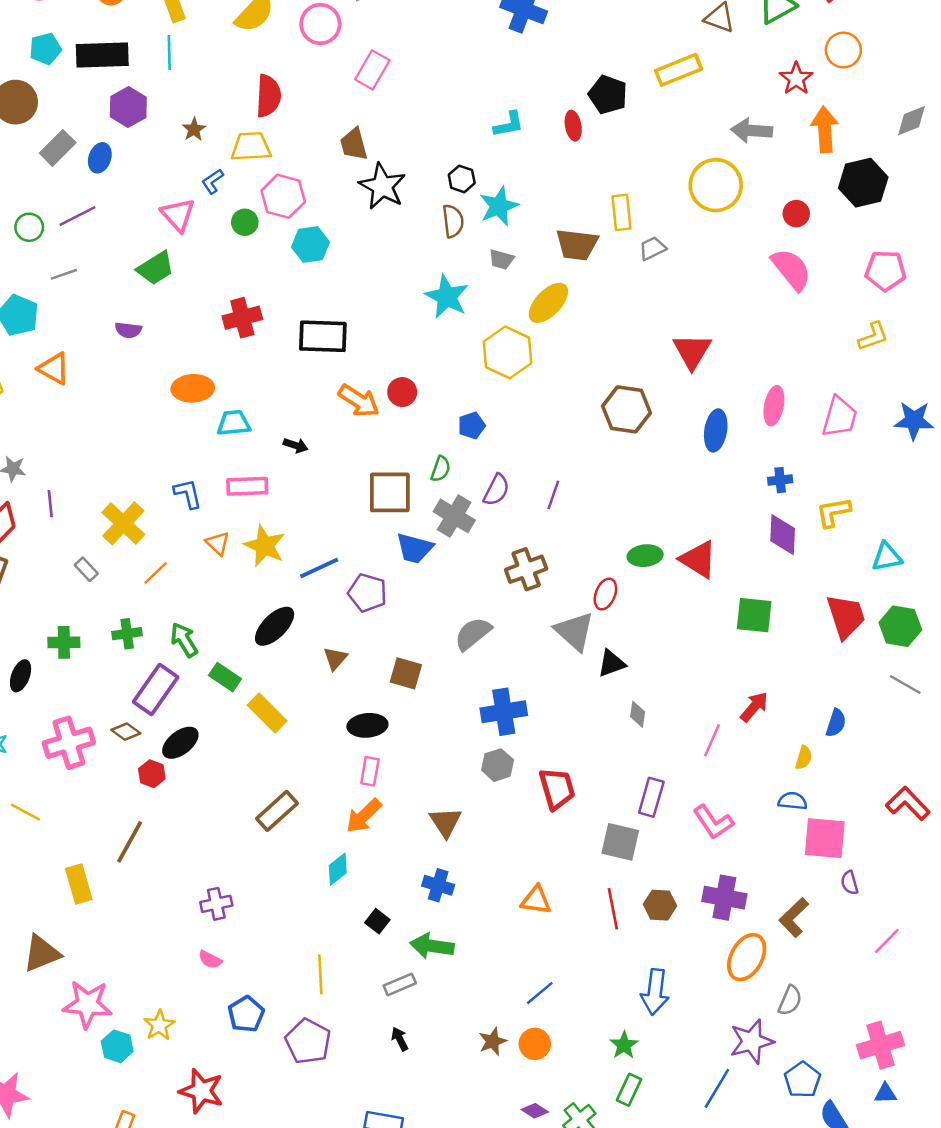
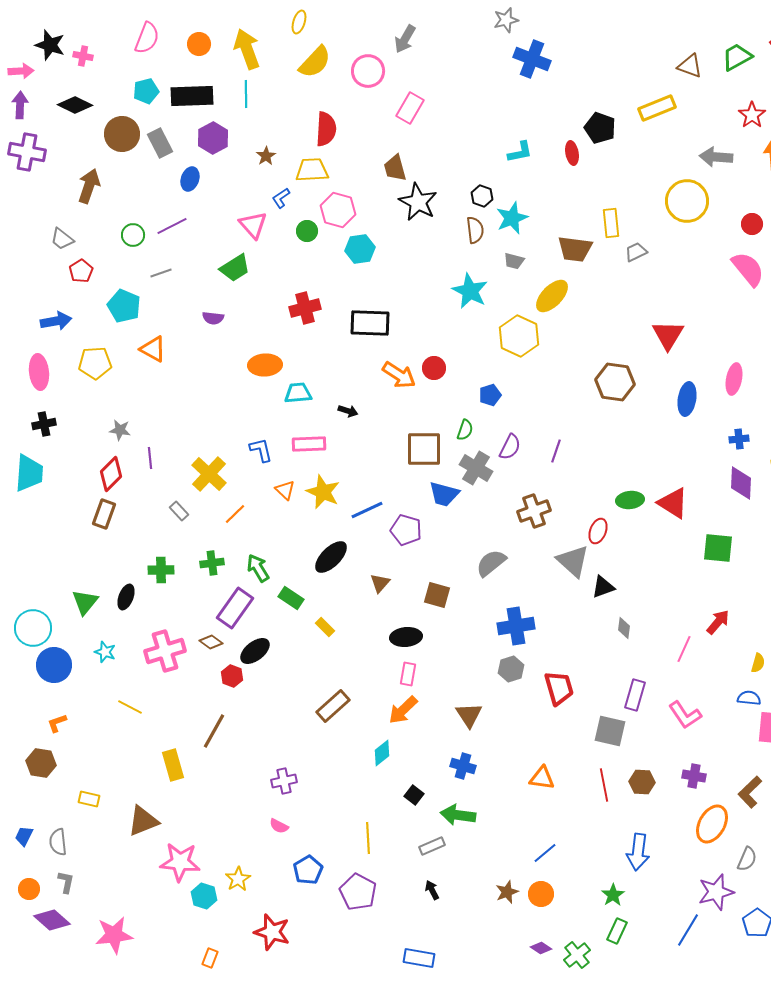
gray rectangle: (58, 148) -> (160, 143), moved, turned -72
yellow rectangle: (267, 713) -> (325, 627), size x0.6
purple cross: (724, 898) -> (694, 776), size x0.7

